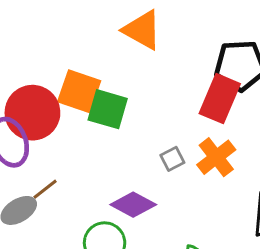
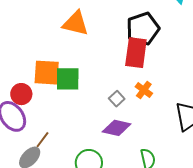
red circle: (32, 113) -> (21, 94), size x0.6
orange cross: (216, 157) -> (144, 90), size x0.7
purple diamond: (133, 205) -> (117, 128), moved

